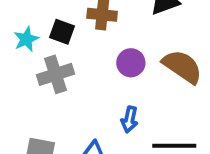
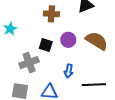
black square: (62, 32) -> (46, 45), moved
gray cross: (55, 74) -> (29, 63), moved

